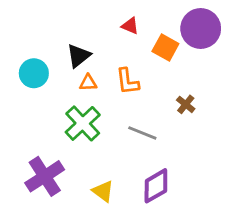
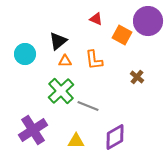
gray line: (142, 133) -> (88, 106), moved
yellow triangle: (103, 191) -> (76, 141), turned -36

